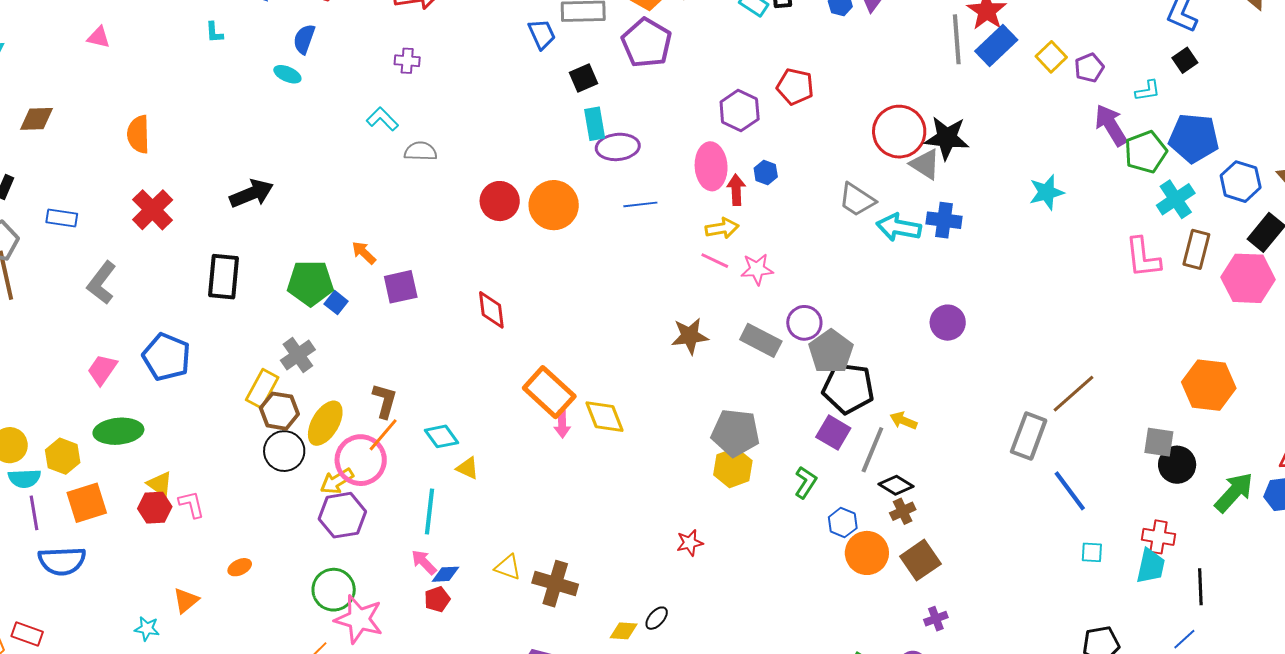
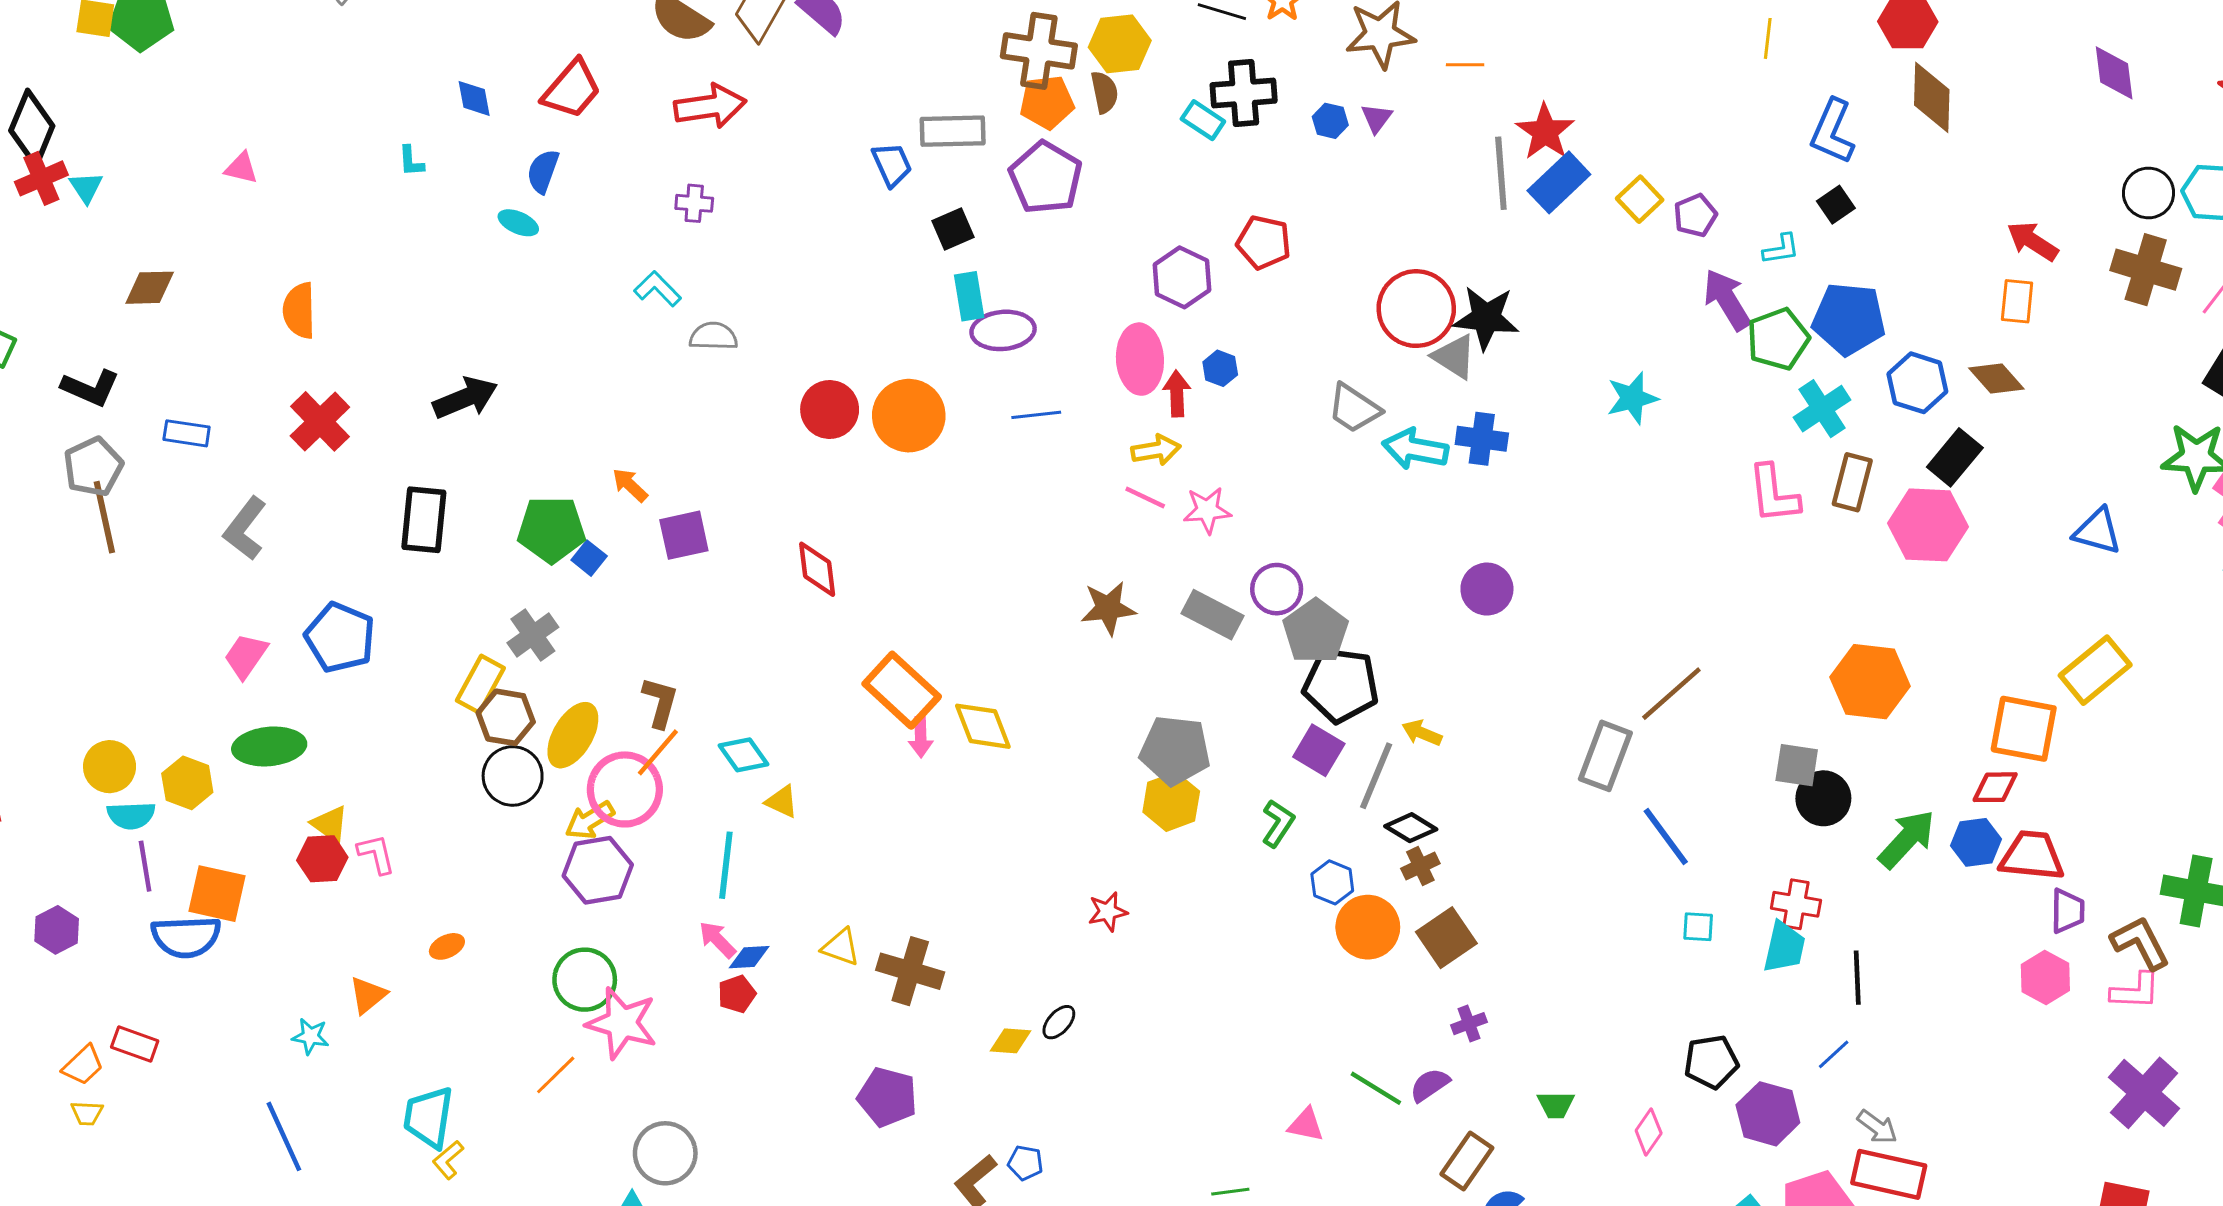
orange square: (87, 503) -> (217, 894), moved, turned 30

